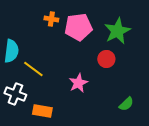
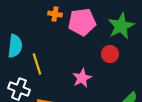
yellow line: (33, 69) -> (37, 64), turned 35

